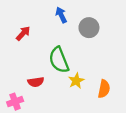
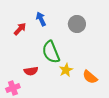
blue arrow: (61, 15) -> (41, 19), moved
orange semicircle: (104, 89) -> (90, 77), turned 119

